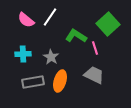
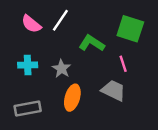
green square: (108, 24) -> (130, 29), turned -30
pink line: (95, 48) -> (123, 64), moved
gray rectangle: (33, 82) -> (28, 108), moved

